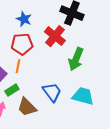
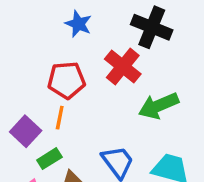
blue star: (24, 19) -> (78, 24), moved
green arrow: (76, 59) -> (159, 106), turned 45

